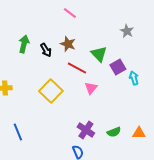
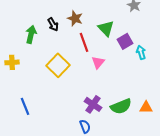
green arrow: (24, 44) -> (31, 34), moved
red line: (77, 68) -> (84, 42), turned 42
green semicircle: (114, 132) -> (121, 106), size x1.5

